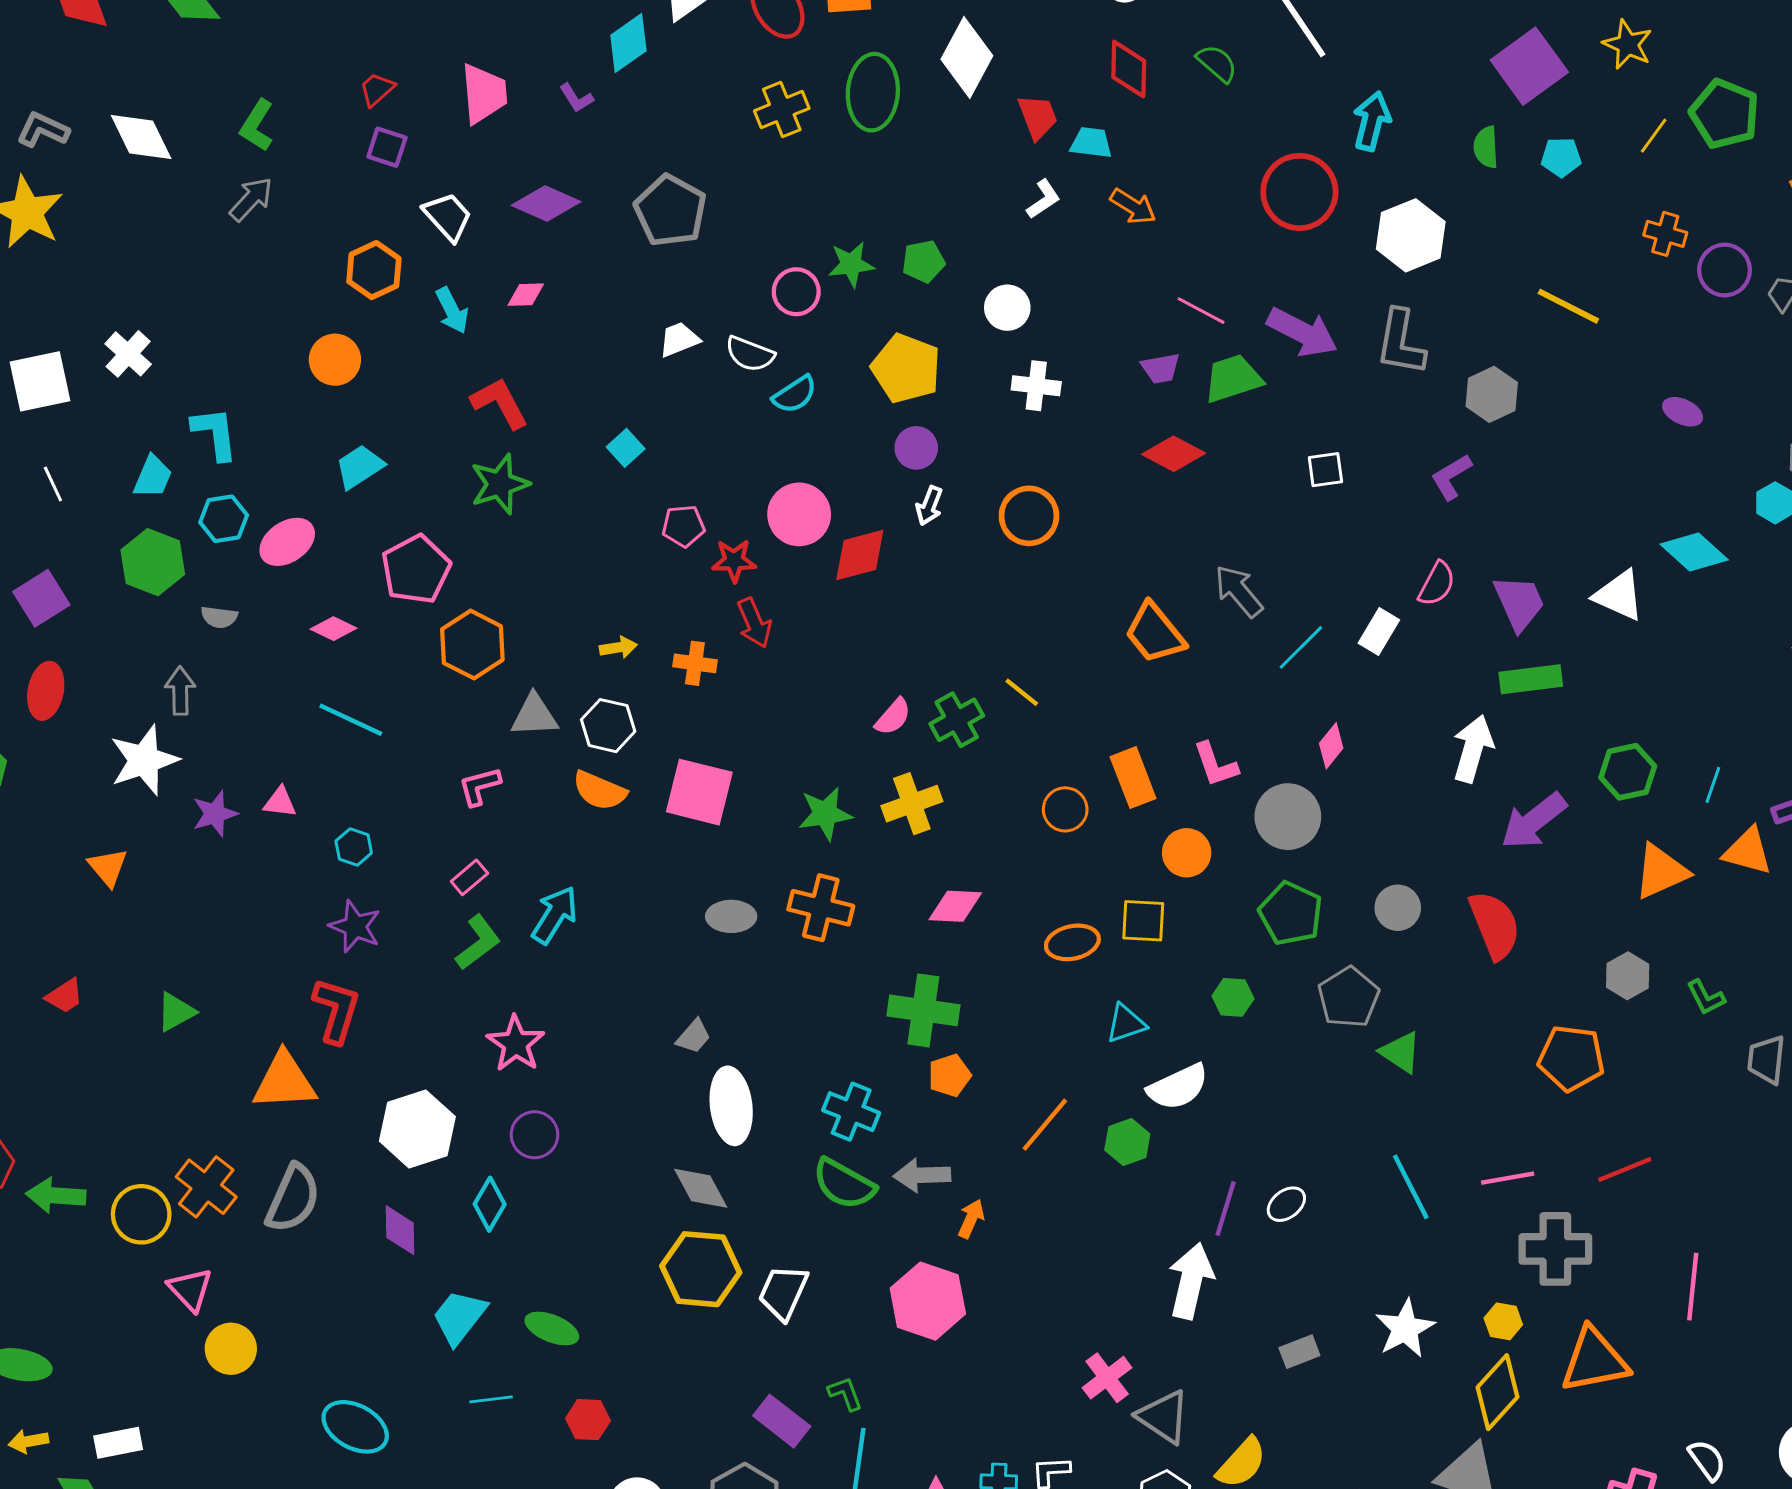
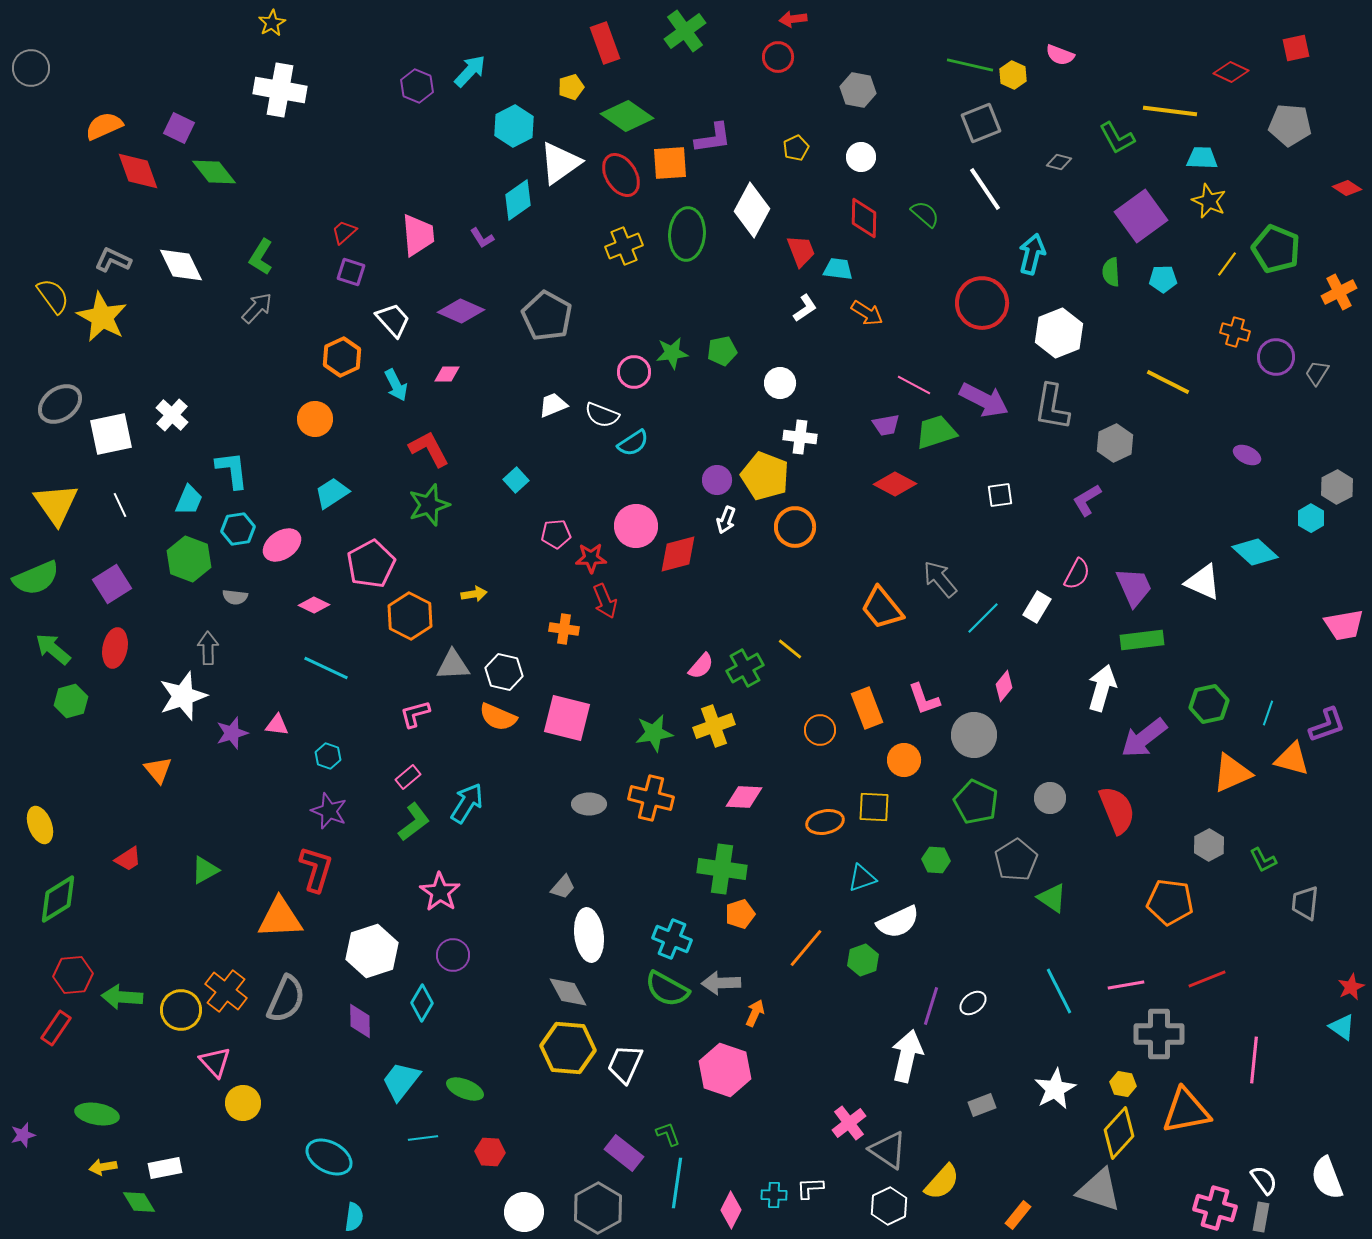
yellow pentagon: (906, 368) -> (765, 476), moved
yellow arrow: (618, 647) -> (474, 594), moved

